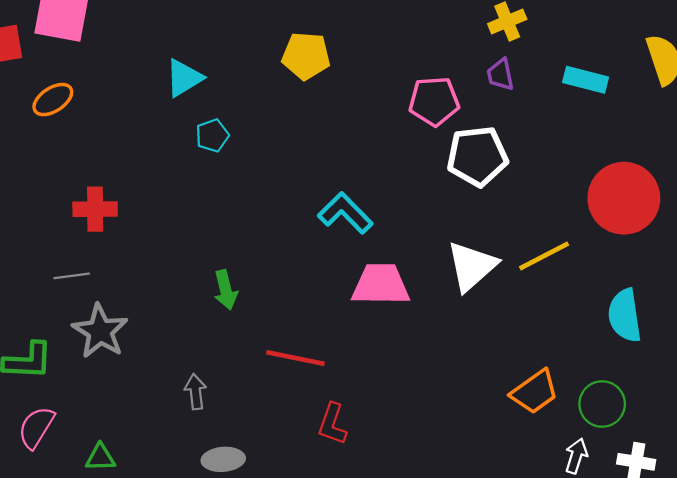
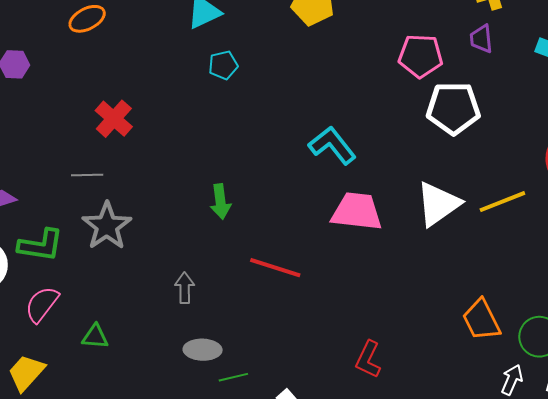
red cross: (95, 209) -> (114, 119), turned 36
orange trapezoid: (535, 392) -> (481, 320), turned 93
red L-shape: (332, 424) -> (368, 359), moved

